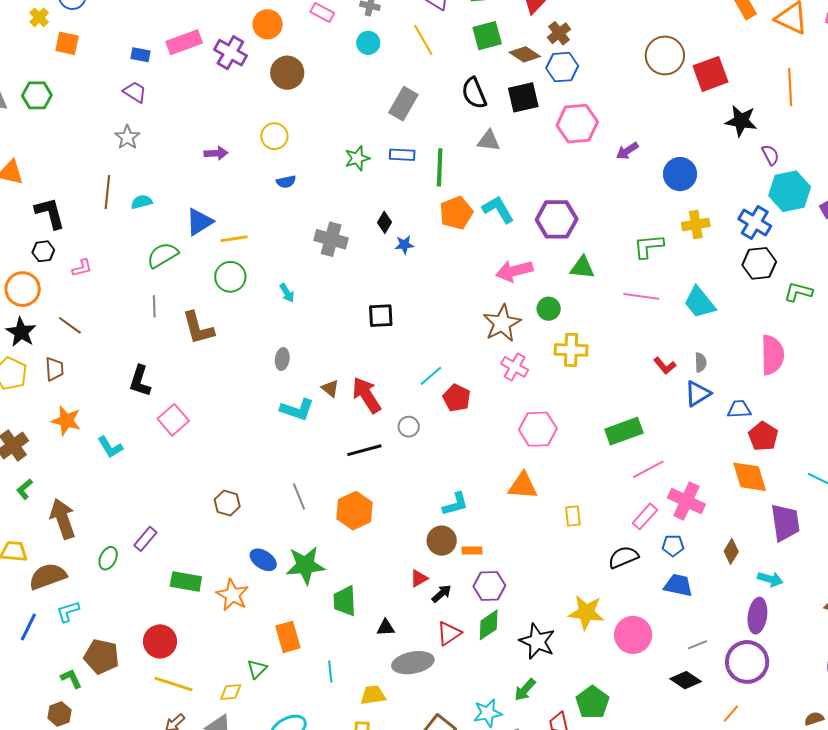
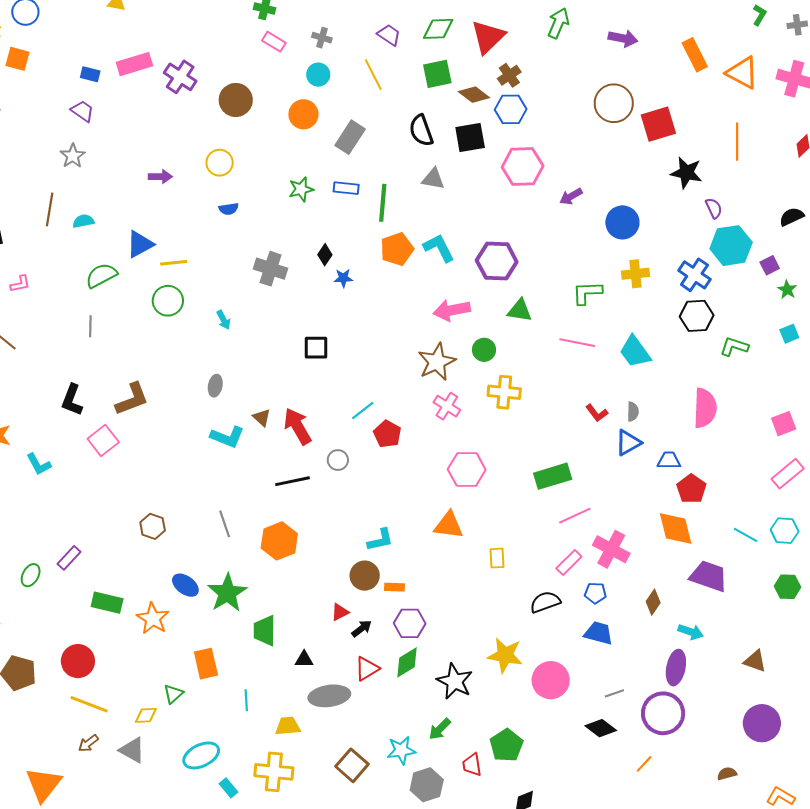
orange circle: (268, 24) -> (303, 114), moved
brown L-shape: (198, 328) -> (132, 399), moved, turned -99
purple trapezoid: (785, 523) -> (709, 576), turned -66
green star: (305, 565) -> (227, 593), turned -30

